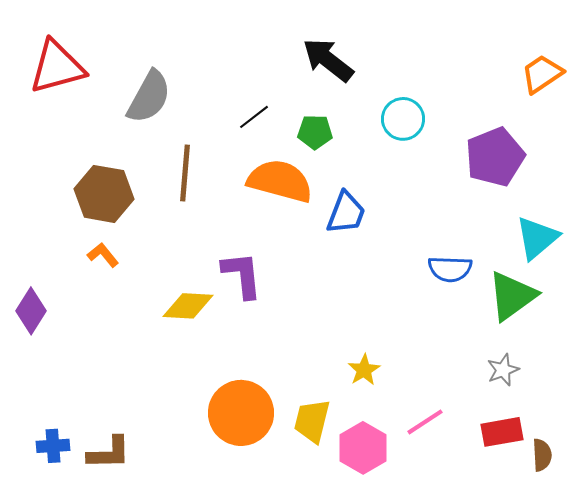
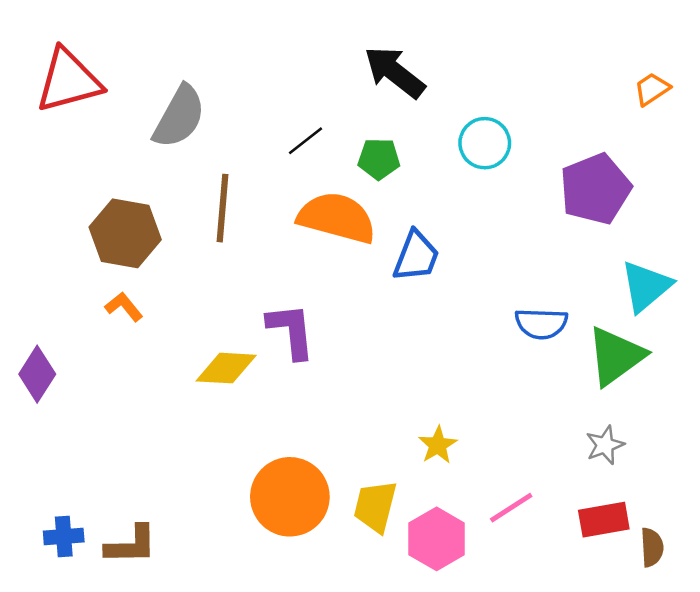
orange trapezoid: (542, 74) -> (652, 89), size x0.7

